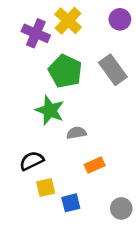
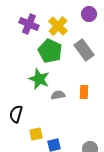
yellow cross: (68, 21) -> (58, 26), moved
black semicircle: (32, 161) -> (16, 114), moved, turned -48
orange rectangle: (95, 165) -> (84, 92), moved, turned -64

